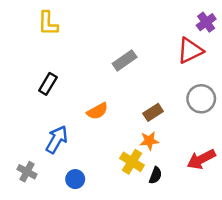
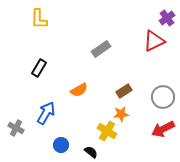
gray circle: (201, 99) -> (163, 97), moved
gray cross: (27, 172) -> (16, 128), moved
black semicircle: (155, 175) -> (91, 152), moved, turned -72

